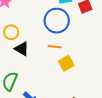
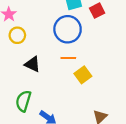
yellow circle: (11, 32) -> (17, 35), moved

